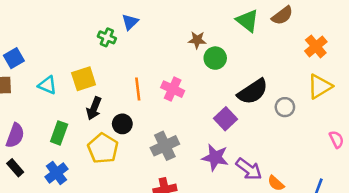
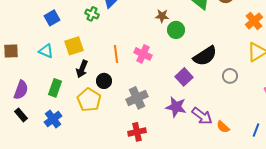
blue square: (14, 58) -> (52, 18), moved
gray circle: (285, 107) -> (230, 76), moved

